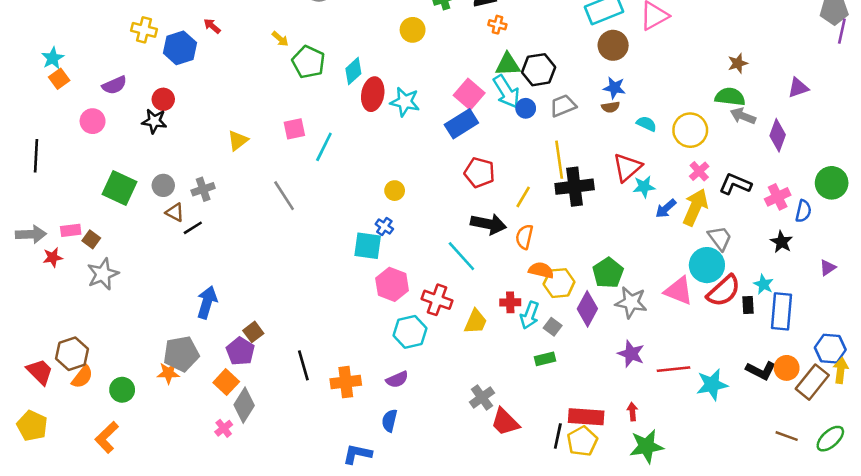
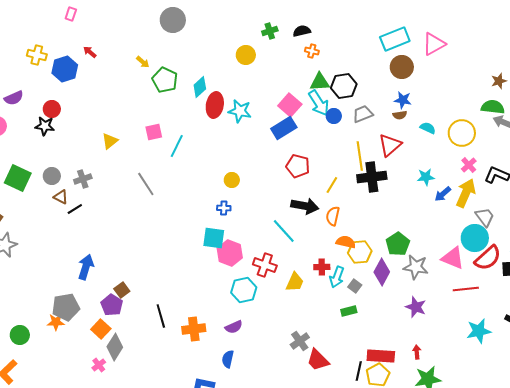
red triangle: (627, 167) -> (390, 145), moved
blue cross: (384, 227) -> (224, 208), turned -32
cyan square: (368, 246) -> (214, 238), moved
red line: (673, 369) -> (466, 289), moved

